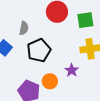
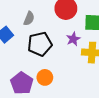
purple star: (72, 70) -> (73, 39), moved

